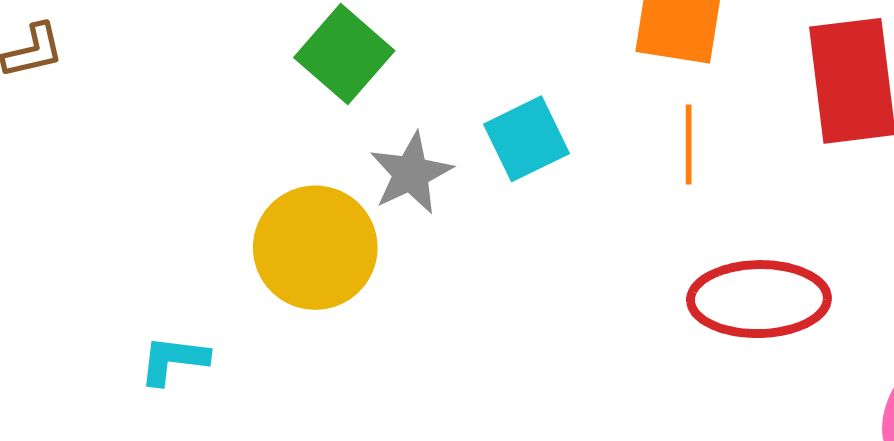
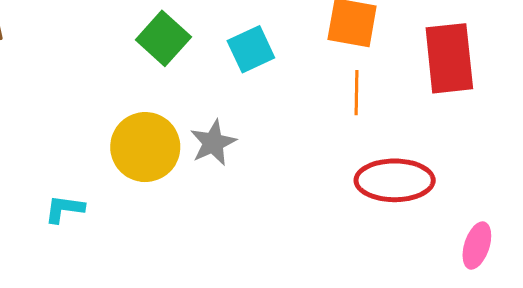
cyan square: (526, 139) -> (251, 49), moved
gray star: (411, 173) -> (213, 143), moved

